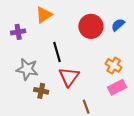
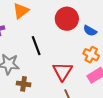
blue semicircle: (118, 25) -> (90, 31), moved, turned -104
red triangle: (69, 77) -> (63, 71), moved

